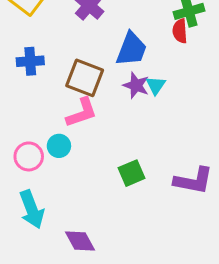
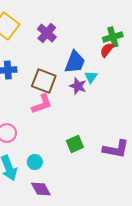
red semicircle: (180, 31) -> (107, 50), turned 42
cyan triangle: (156, 85) -> (91, 77), moved
cyan circle: (59, 146) -> (35, 162), moved

